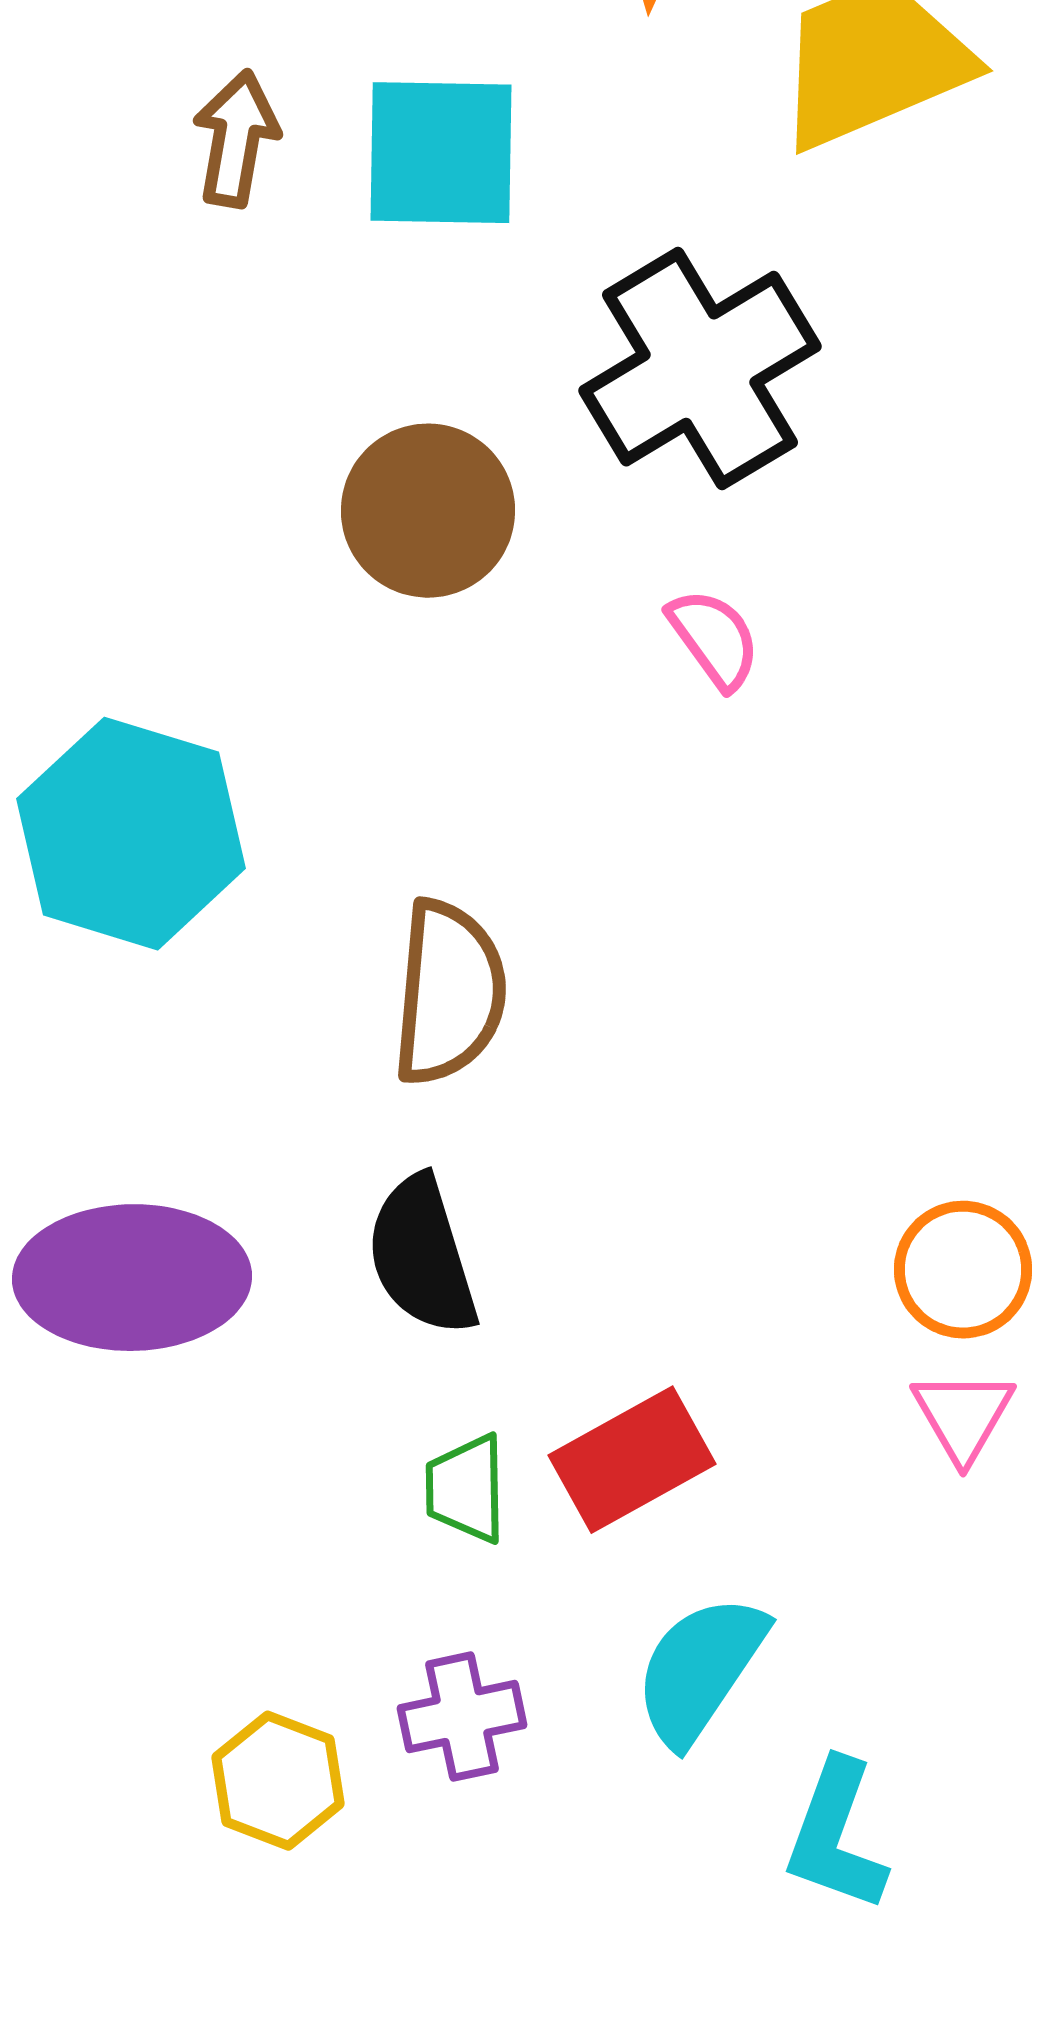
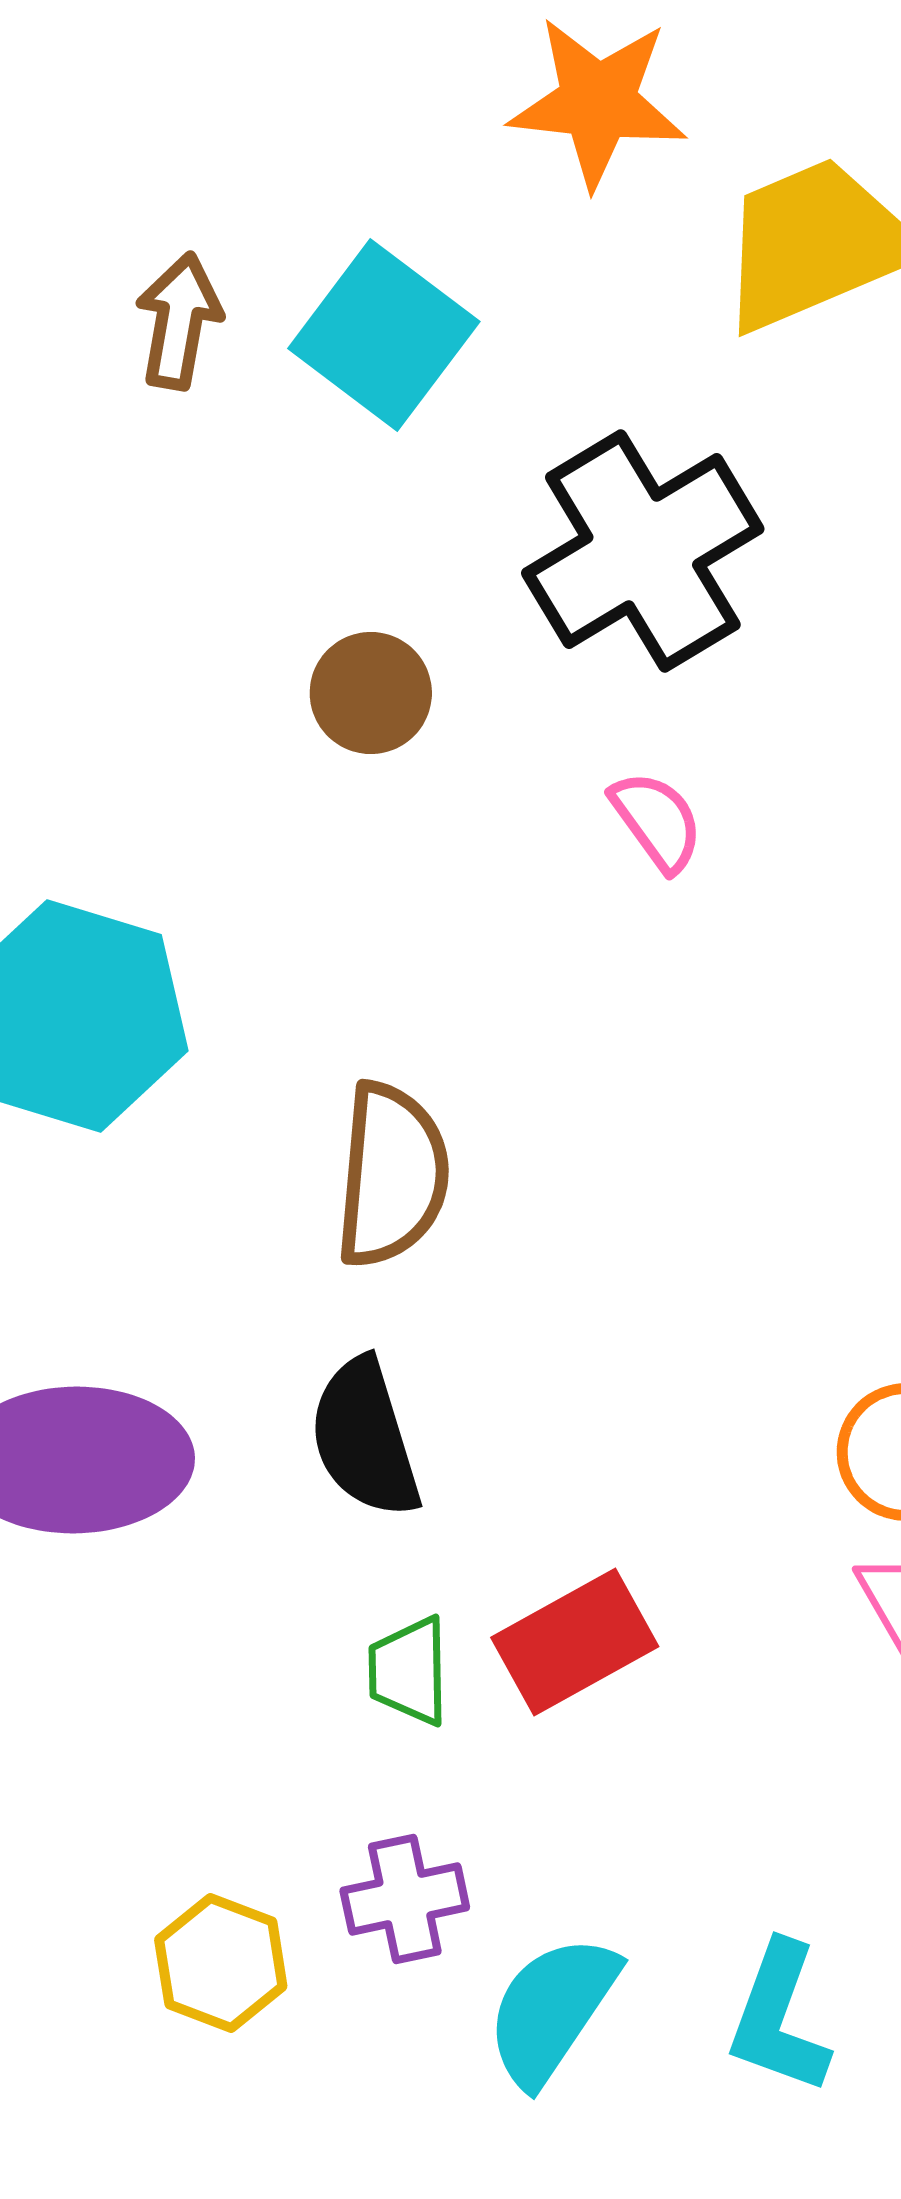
cyan square: (441, 153) -> (384, 335), turned 36
brown circle: (428, 511) -> (371, 693), size x0.7
cyan semicircle: (700, 1670) -> (552, 2010), moved

